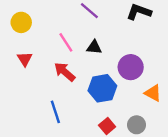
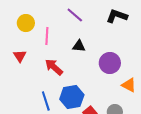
yellow circle: (21, 22) -> (26, 23), moved
pink line: (66, 42) -> (47, 36), moved, turned 36
blue hexagon: (102, 88) -> (72, 97), moved

